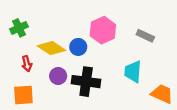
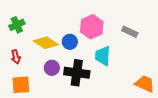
red arrow: (27, 64) -> (16, 57), moved
cyan trapezoid: (133, 72) -> (103, 56), moved

